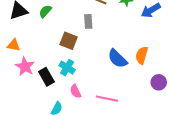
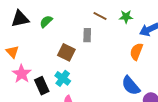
orange triangle: (14, 45) -> (12, 52), turned 32
orange semicircle: (142, 55) -> (136, 52), moved
blue semicircle: (117, 59) -> (131, 86), moved

